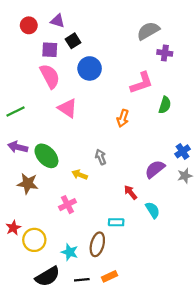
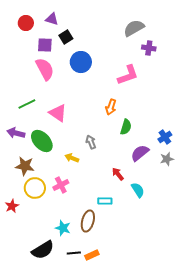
green semicircle: (165, 105) -> (126, 127), moved
pink triangle: (67, 108) -> (58, 113), moved
green line: (15, 112) -> (27, 104), moved
yellow circle: (34, 240) -> (35, 188), moved
orange rectangle: (110, 276) -> (92, 255), moved

